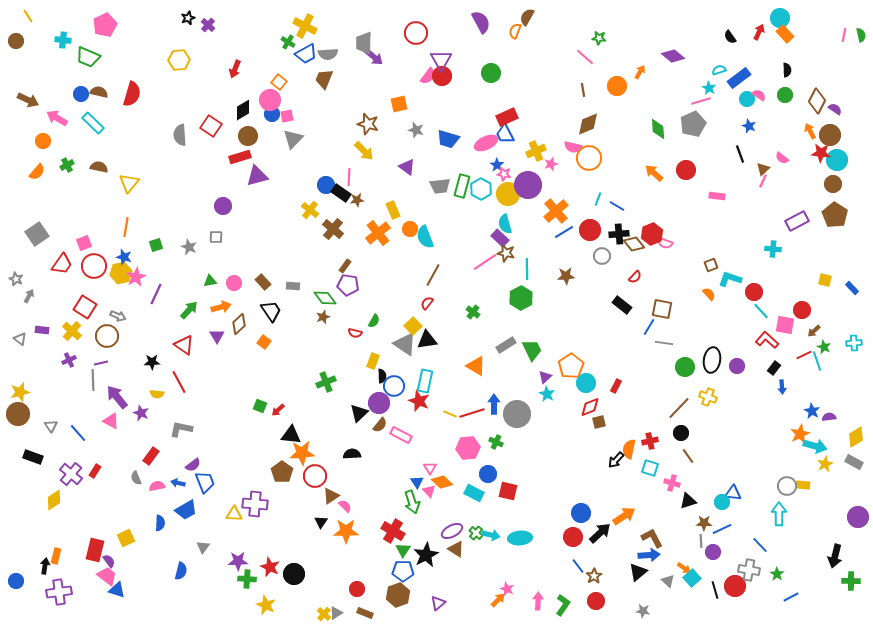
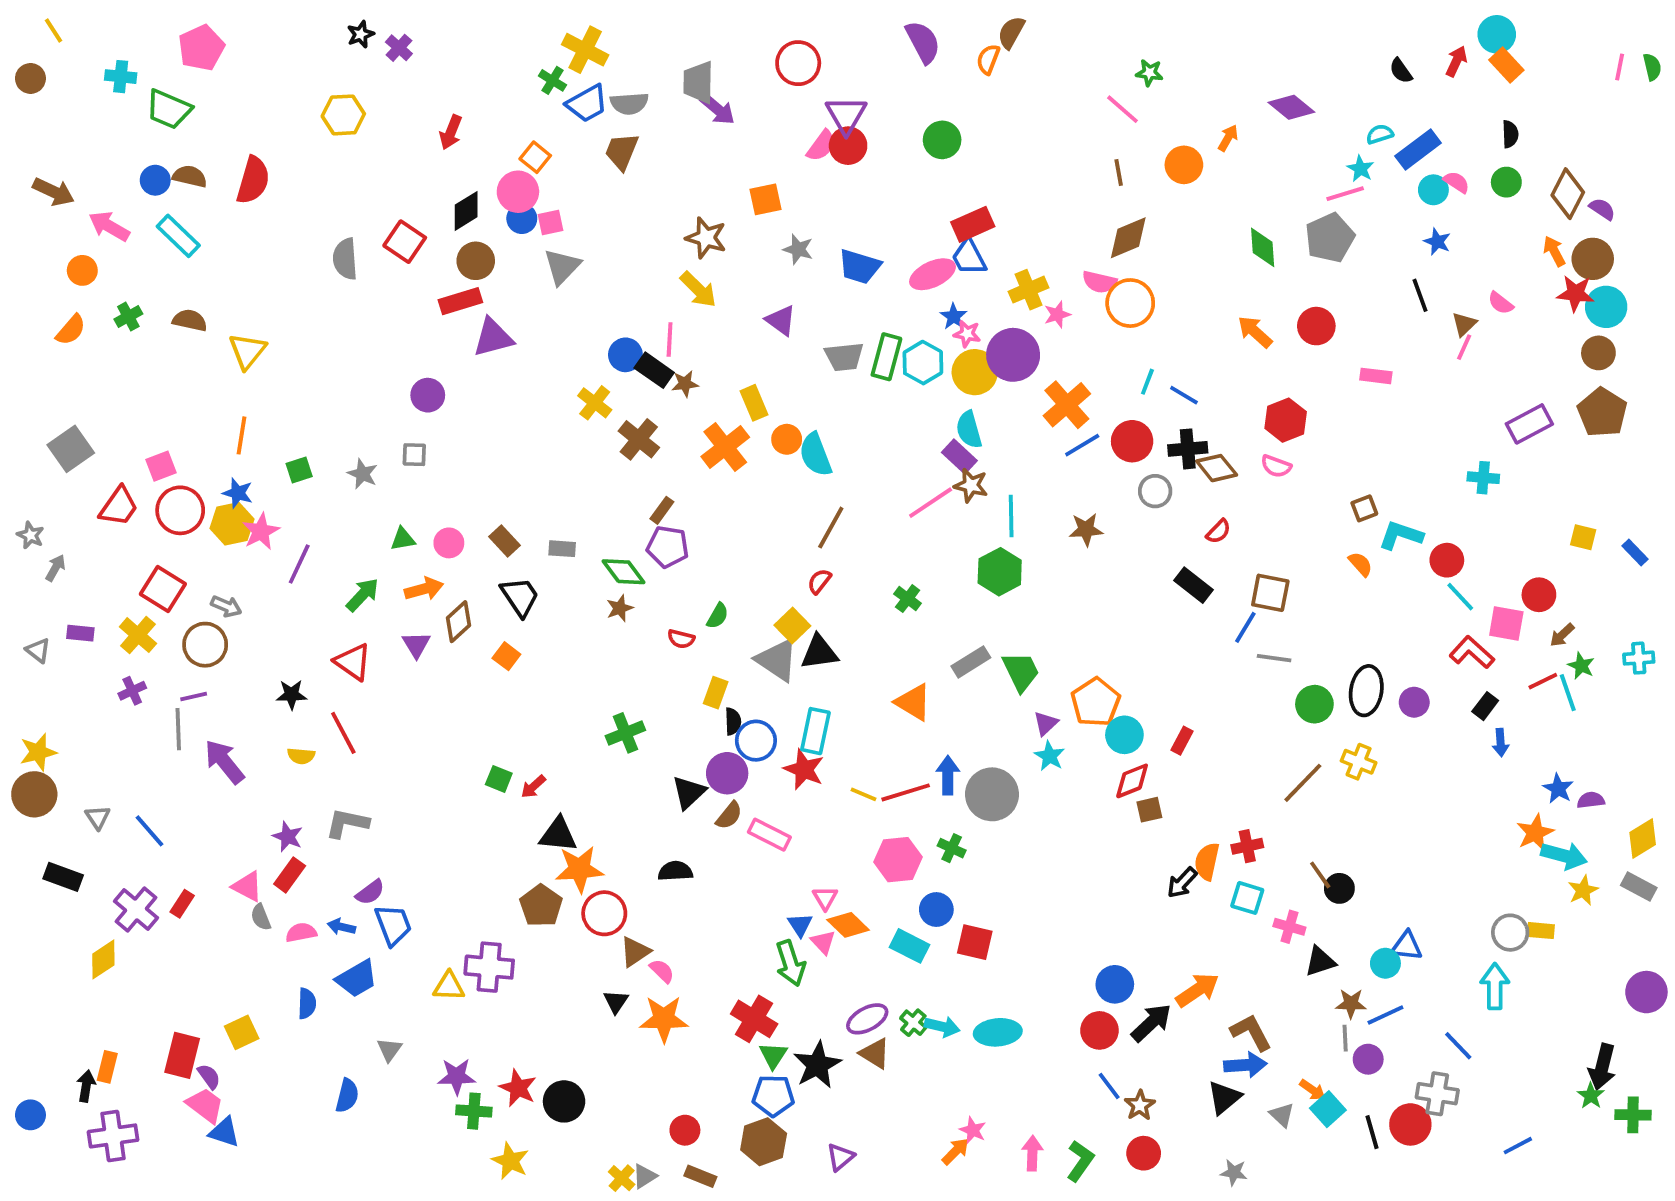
red hexagon: (652, 234) -> (1286, 420), moved
purple star: (141, 413) -> (288, 837), moved
pink triangle: (111, 421) -> (247, 886), moved
black circle: (681, 433) -> (1339, 888), moved
green star: (777, 574) -> (1591, 1096), moved

